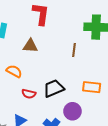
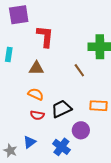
brown line: (74, 50) -> (79, 70), turned -40
orange semicircle: (14, 71) -> (36, 94), moved

